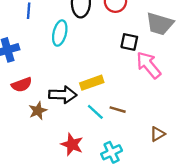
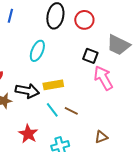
cyan ellipse: (60, 33) -> (37, 51), moved

